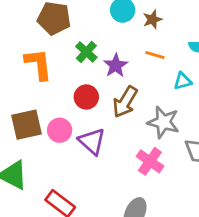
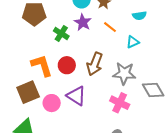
orange line: (155, 55) -> (110, 27), turned 32
orange L-shape: (38, 64) -> (42, 65), moved
purple star: (116, 65) -> (83, 22), moved
pink circle: (60, 130) -> (52, 103), moved

